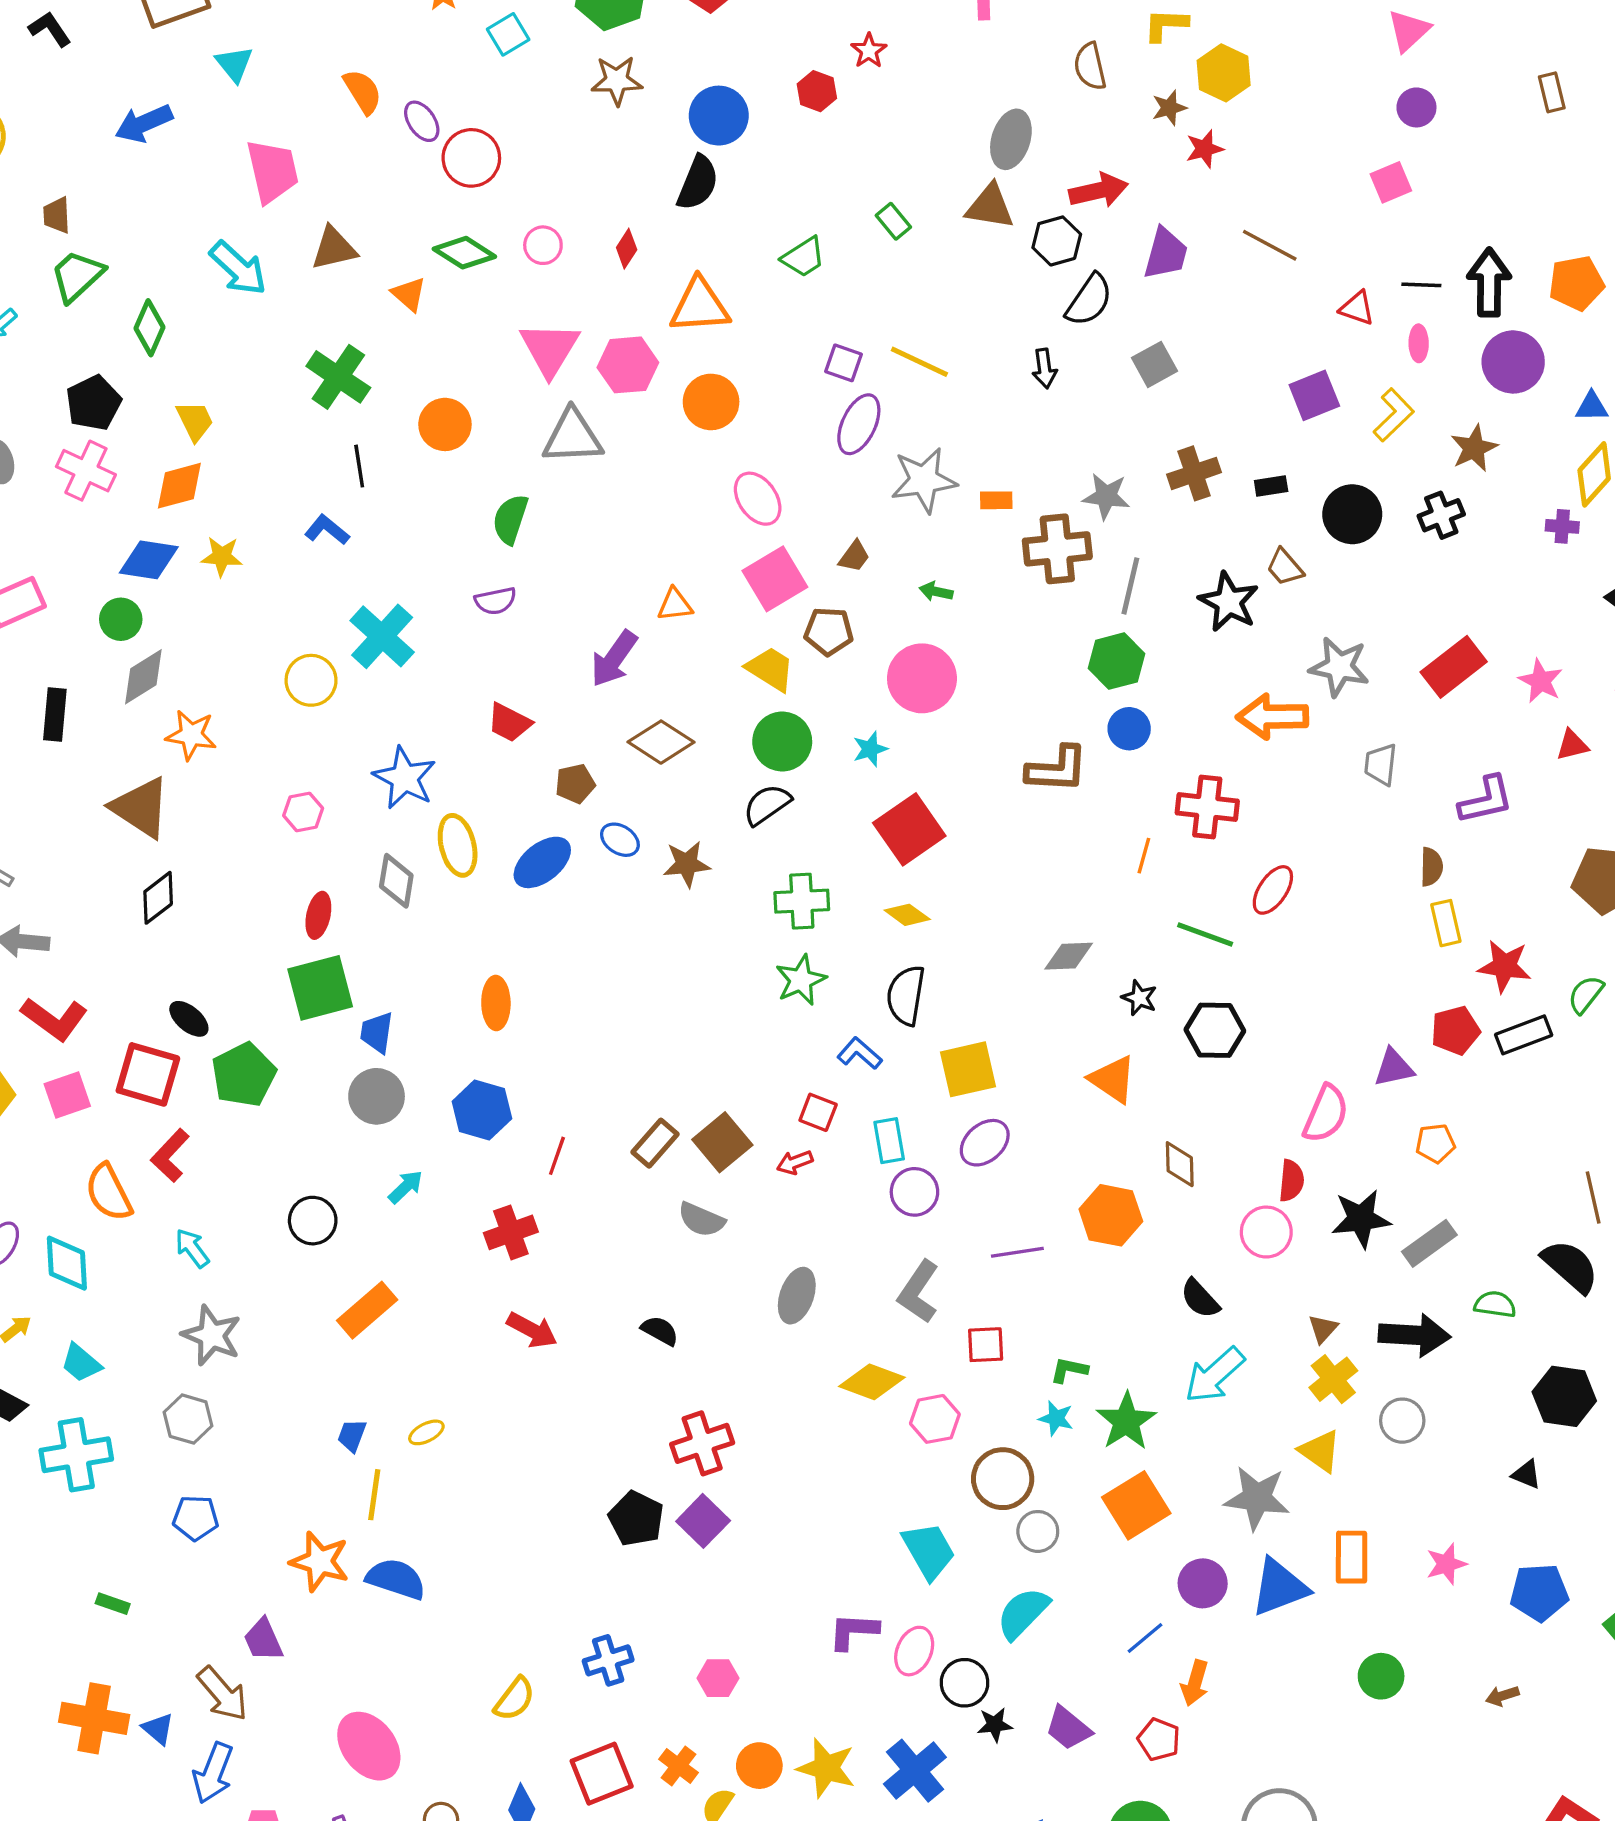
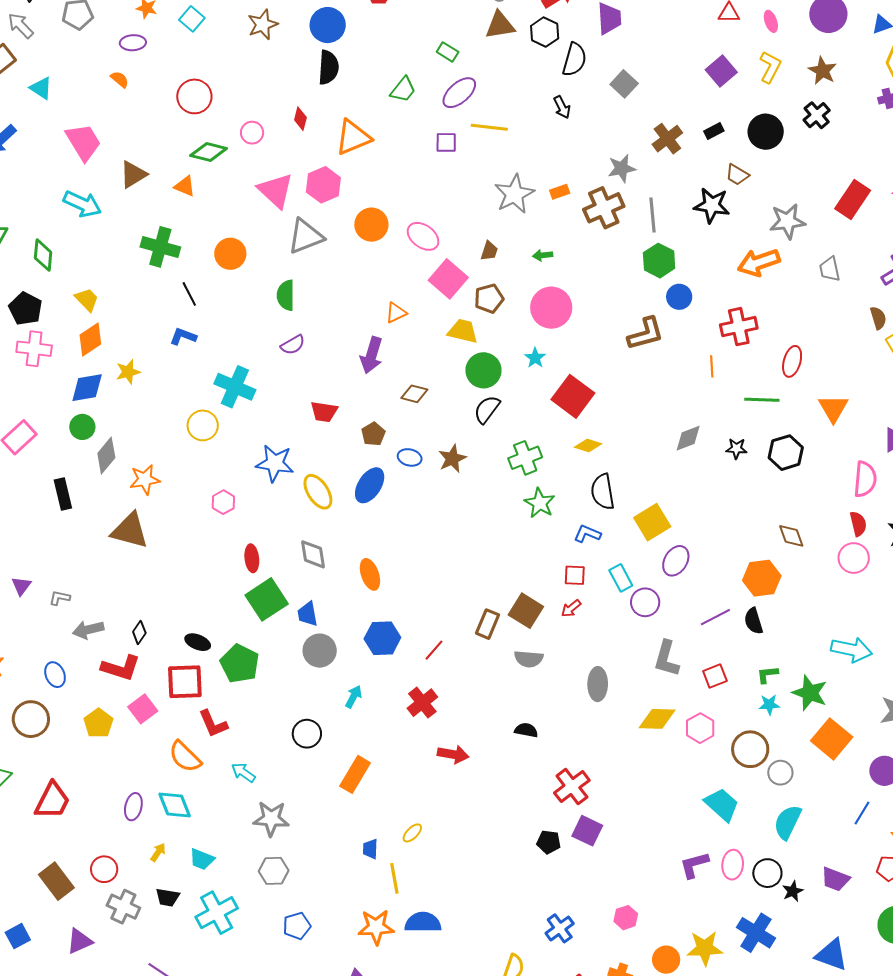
orange semicircle: (363, 92) -> (120, 79), size x0.7
purple ellipse: (422, 121) -> (133, 43), moved, turned -40
orange circle: (711, 402) -> (371, 225), moved
purple ellipse: (859, 424) -> (459, 93), moved, turned 42
brown diamond: (661, 742) -> (414, 394), size x0.7
gray diamond: (396, 881) -> (313, 554), moved
black diamond: (158, 898) -> (139, 632), moved, size x0.7
orange triangle: (1113, 1079) -> (833, 408), moved, turned 44
red L-shape: (170, 1155) -> (213, 724), turned -48
red line: (557, 1156) -> (434, 650), turned 40
black semicircle: (1200, 1299) -> (754, 621), moved, turned 44
cyan arrow: (1215, 1375) -> (851, 650), turned -108
black pentagon: (636, 1519) -> (549, 842), size x0.7

